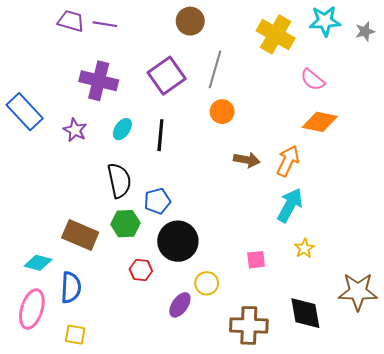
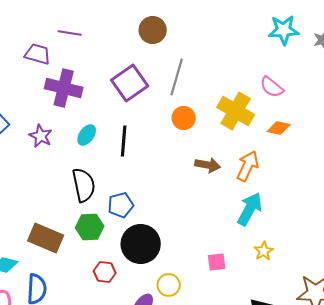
purple trapezoid: (71, 21) -> (38, 54), moved
yellow cross: (276, 34) -> (236, 111), moved
orange diamond: (320, 122) -> (279, 128), size x0.7

